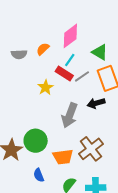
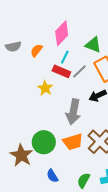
gray semicircle: (19, 54) -> (13, 47), moved
orange trapezoid: (63, 157) -> (73, 142), moved

